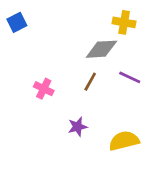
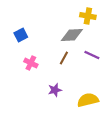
blue square: (17, 22) -> (21, 35), moved

